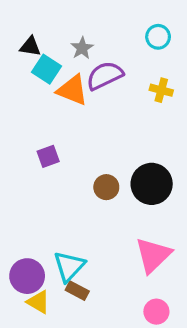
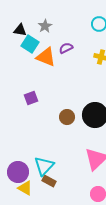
gray star: (82, 48) -> (45, 26), moved
purple semicircle: (105, 76) -> (66, 48), size x0.6

